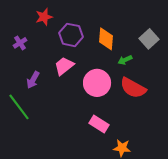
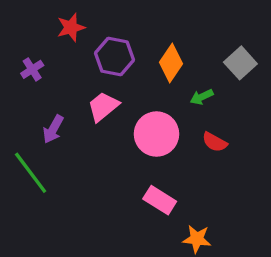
orange diamond: (106, 39) -> (171, 63), turned 30
red semicircle: (133, 88) -> (215, 142), size x0.6

